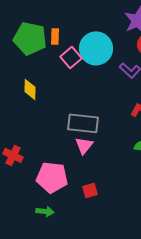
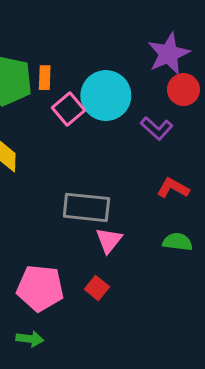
pink triangle: (84, 145) -> (109, 240), moved
red square: (90, 190) -> (97, 288), moved, turned -35

